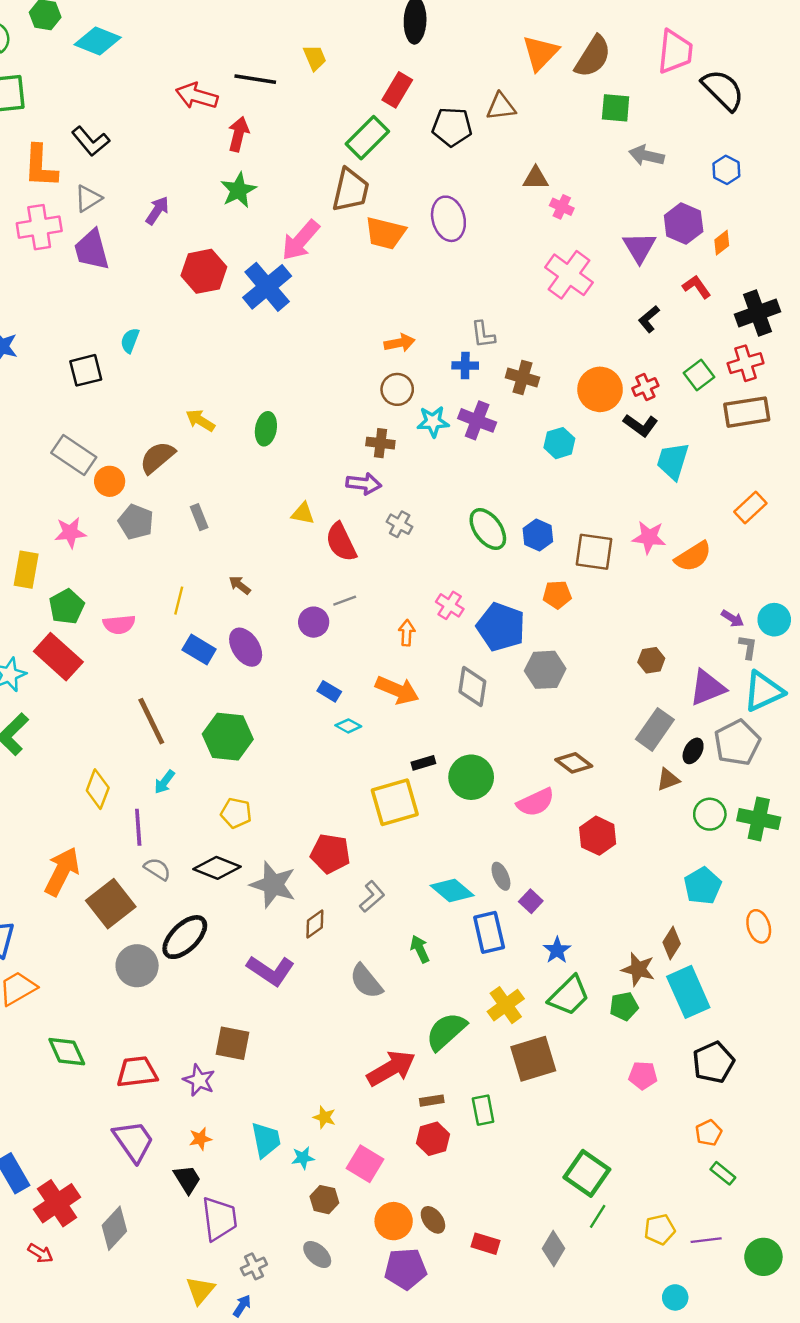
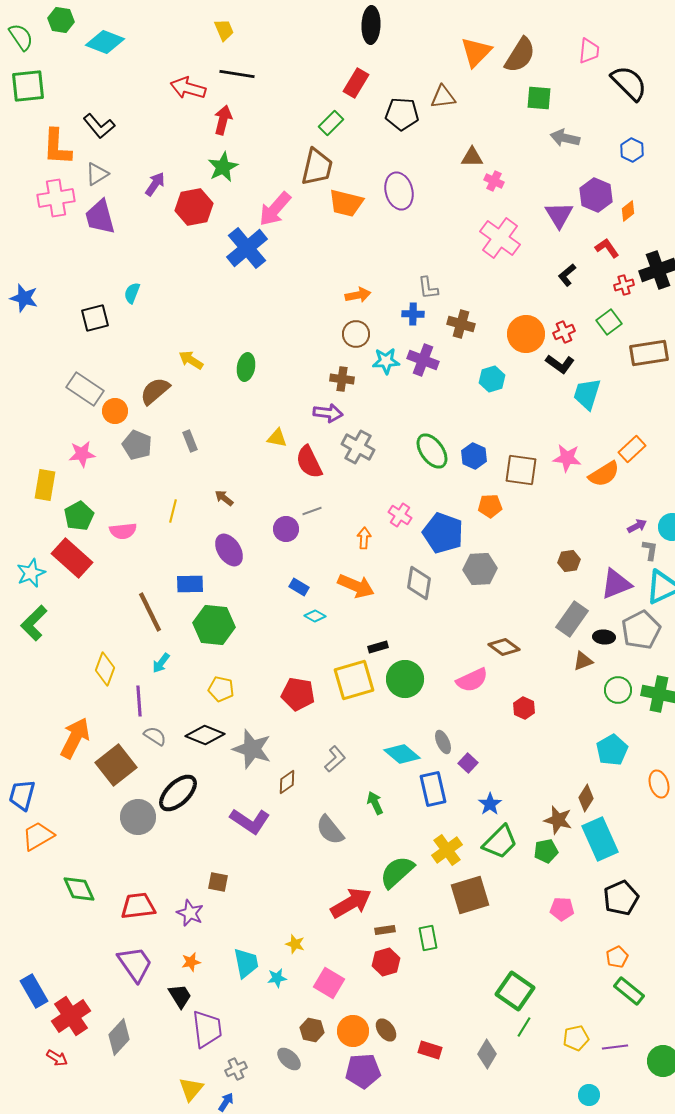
pink trapezoid: (675, 52) -> (589, 51), size x0.7
yellow trapezoid: (315, 58) -> (224, 30), moved
green rectangle: (367, 138) -> (331, 123), size x0.7
red hexagon: (204, 271) -> (194, 207), moved
red cross: (746, 363) -> (624, 285), moved, size x0.7
orange rectangle: (750, 508) -> (632, 449), moved
gray cross: (400, 524) -> (358, 447), size x1.5
purple arrow: (732, 618) -> (637, 526), turned -60
blue rectangle: (199, 650) -> (190, 584), moved, turned -32
black ellipse: (693, 751) -> (604, 637), turned 65
green circle: (471, 777) -> (405, 679), moved
red hexagon: (598, 836) -> (524, 708), size x0.7
red pentagon: (330, 854) -> (298, 694), moved
brown square: (232, 1043) -> (218, 882), size x0.7
green rectangle: (723, 1173) -> (629, 991), size x1.4
brown hexagon: (324, 1200) -> (312, 1030), moved

